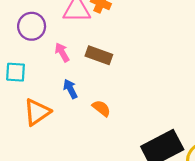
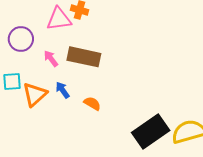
brown rectangle: (99, 55) -> (84, 57), size x1.4
orange triangle: (37, 112) -> (35, 94), moved

